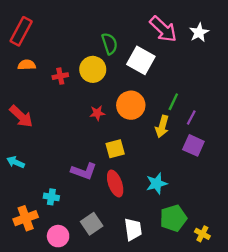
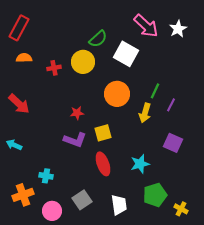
green semicircle: (110, 44) -> (98, 39), turned 66
red star: (97, 113) -> (77, 113), moved
purple square: (193, 145) -> (173, 143), moved
purple L-shape: (84, 171) -> (75, 140), moved

